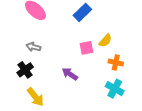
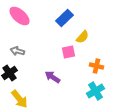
yellow semicircle: (105, 41) -> (82, 37), moved
cyan cross: (115, 89) -> (95, 91), turned 30

